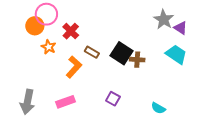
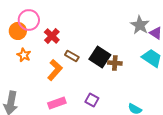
orange star: (49, 47) -> (24, 55), moved
pink rectangle: (65, 102) -> (57, 103), moved

